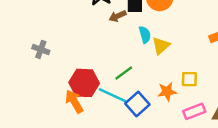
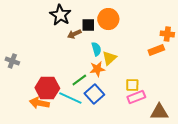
orange star: (167, 92) -> (97, 69), moved
orange arrow: (74, 101) -> (39, 103), turned -48
blue square: (137, 104) -> (94, 94), moved
pink rectangle: (194, 111) -> (136, 97), moved

